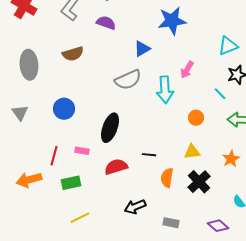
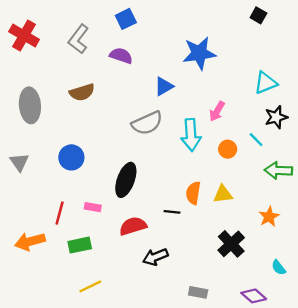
orange circle: (196, 118) -> (228, 149), moved
yellow triangle: (192, 152) -> (223, 194), moved
orange semicircle: (167, 178) -> (193, 193), moved
black arrow: (135, 207) -> (155, 257), moved

